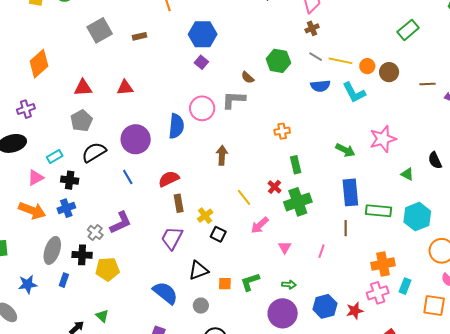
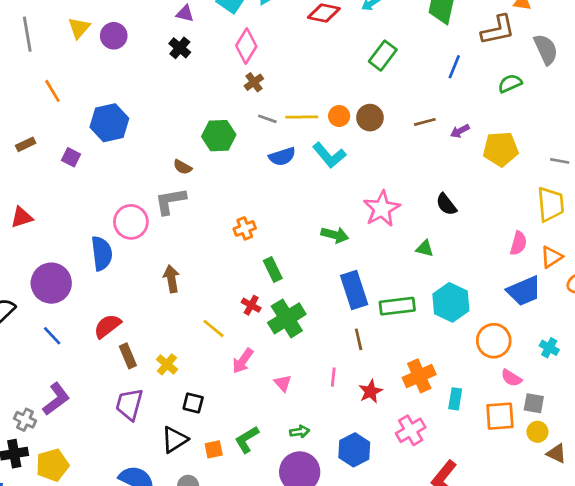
purple square: (201, 62) -> (71, 157), moved
black semicircle: (435, 160) -> (446, 204), moved
black square: (218, 234) -> (193, 403), moved
pink cross: (378, 293) -> (411, 430), moved
red star: (355, 311) -> (370, 391), moved

